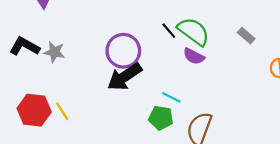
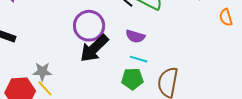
gray star: (54, 52) -> (42, 72), moved
purple semicircle: (194, 56) -> (135, 36), moved

